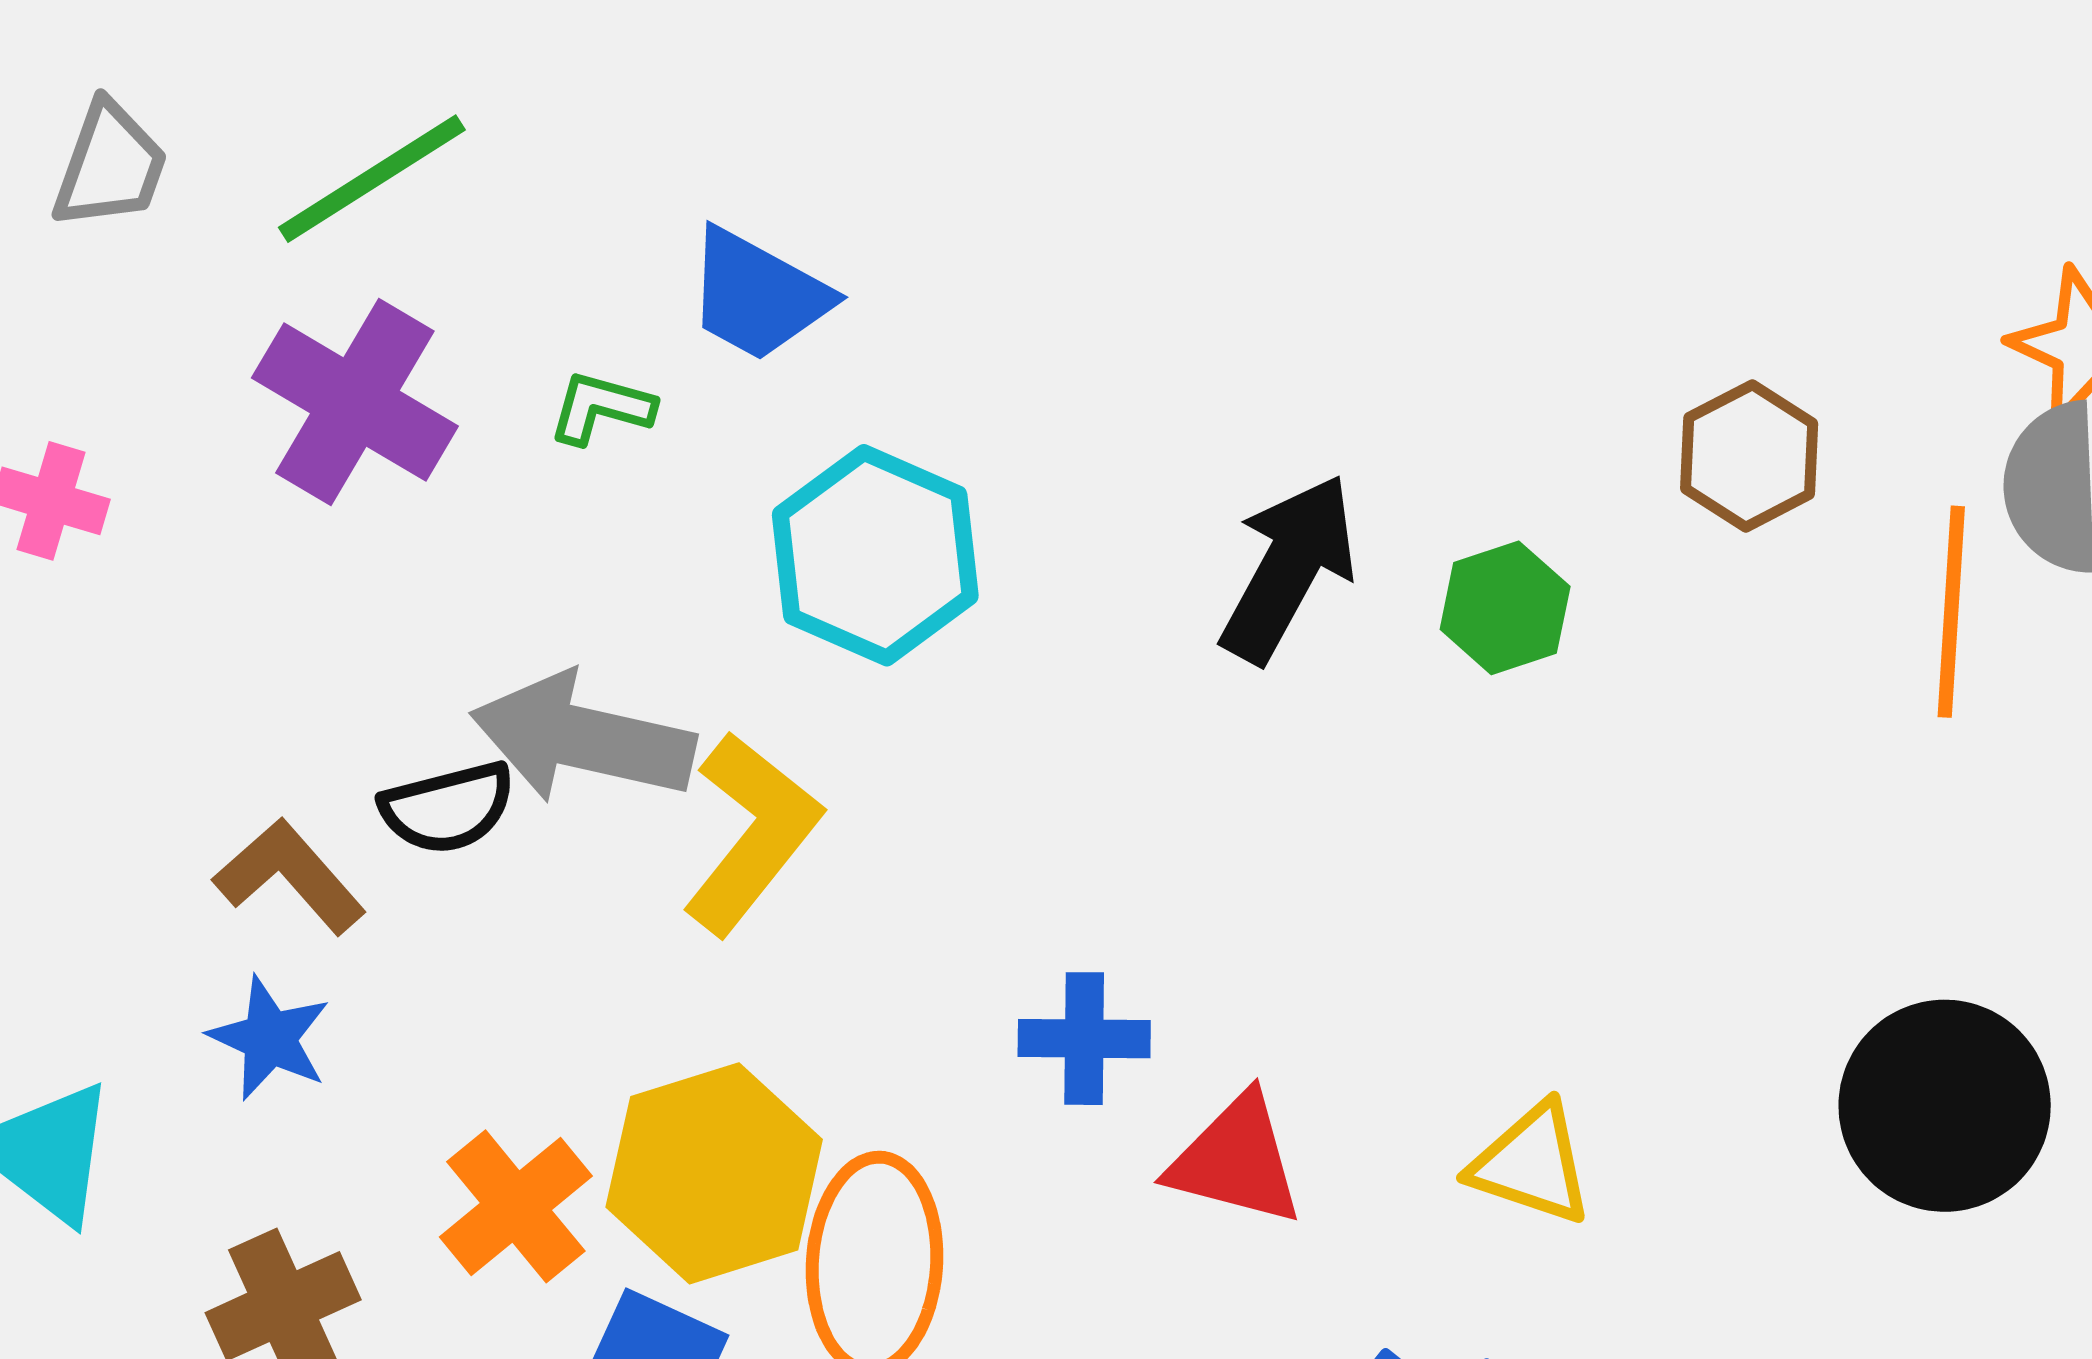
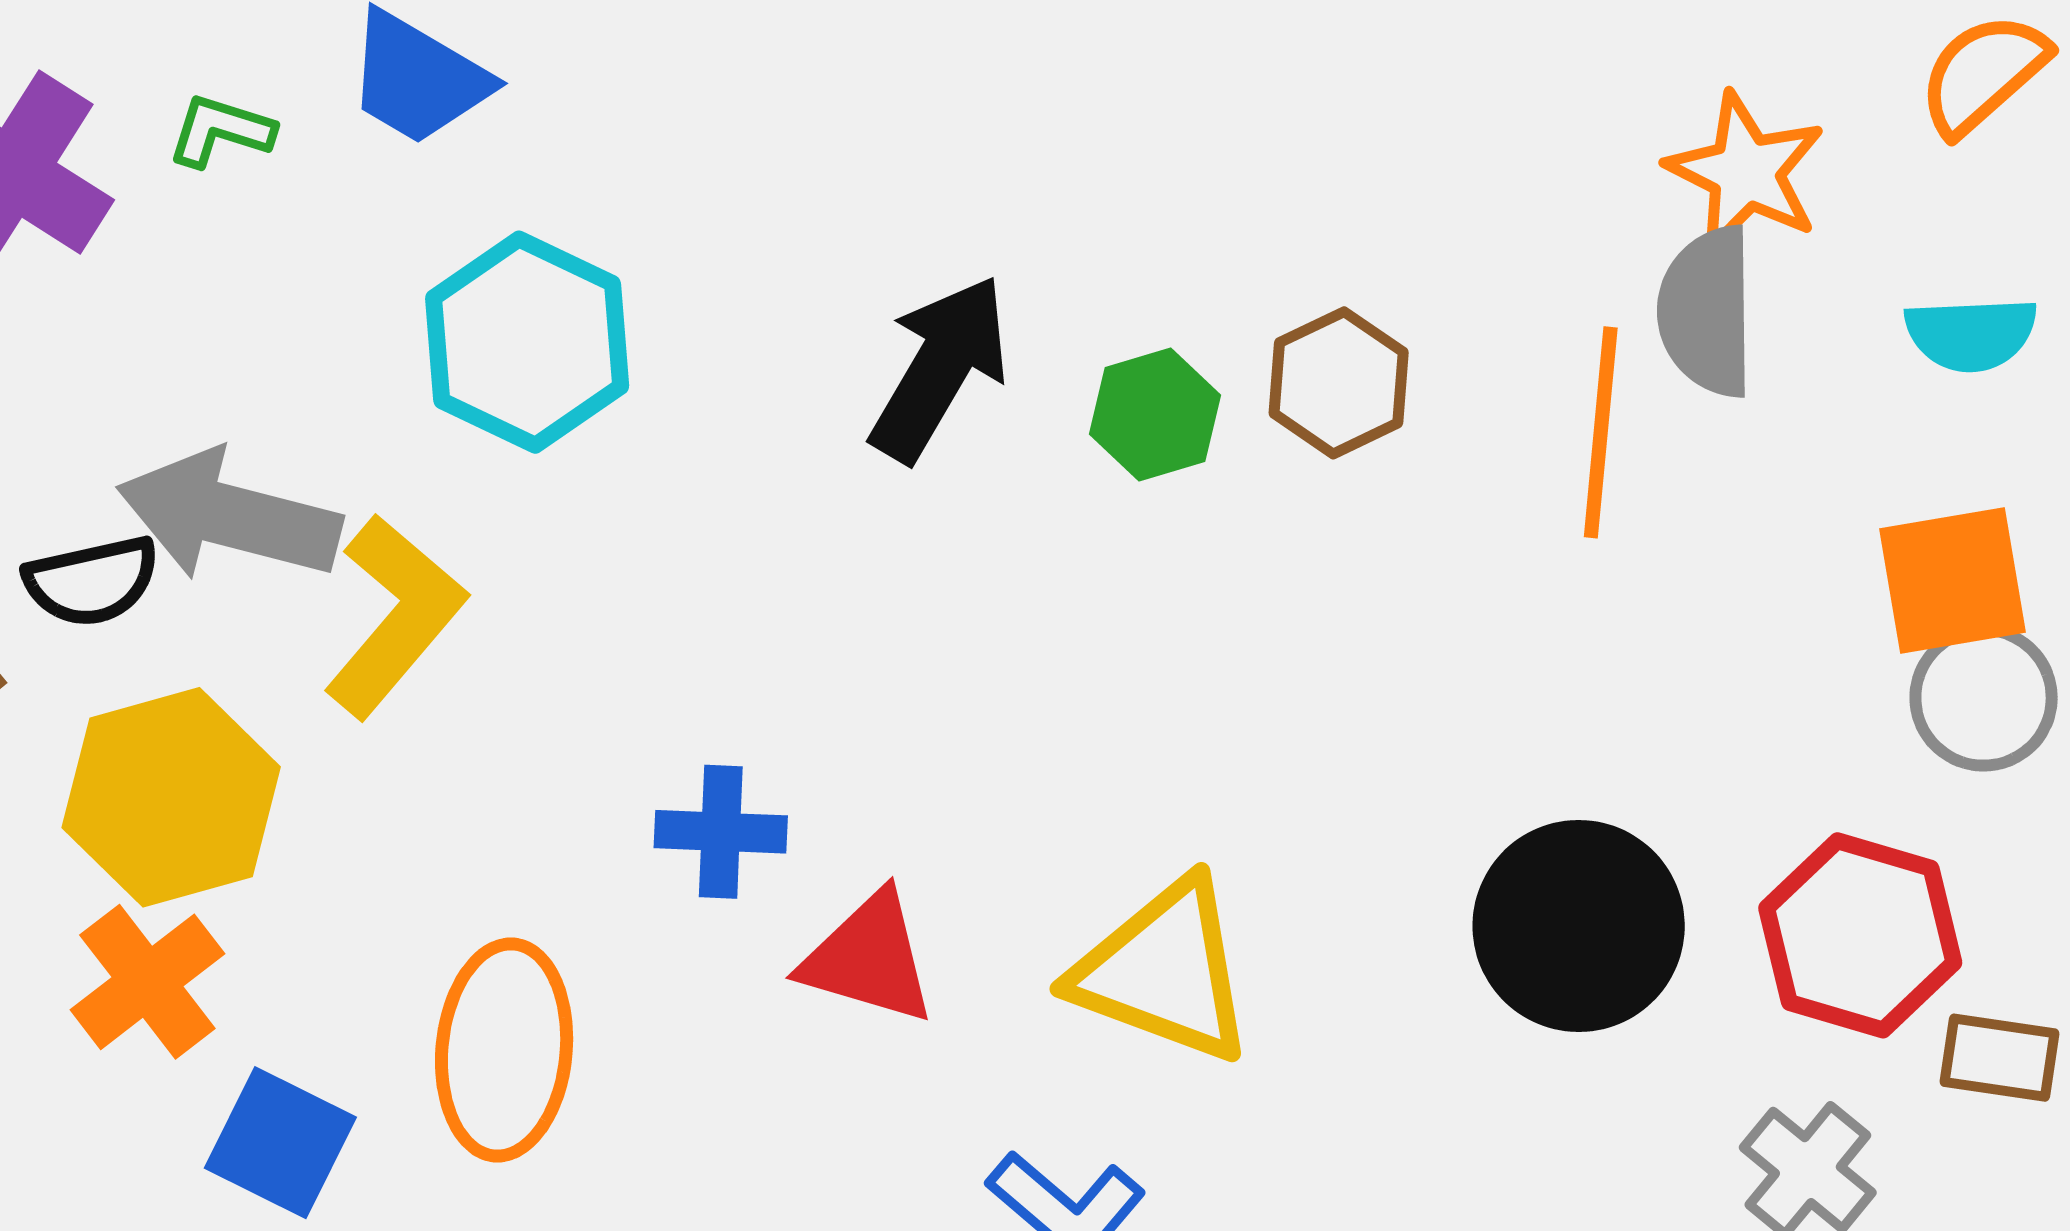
green L-shape: (601, 408) -> (221, 131), moved
brown hexagon: (1749, 456) -> (1339, 383), moved
yellow triangle: (1532, 1164) -> (1164, 971), size x1.5
yellow hexagon: (714, 1173) -> (171, 797), moved

